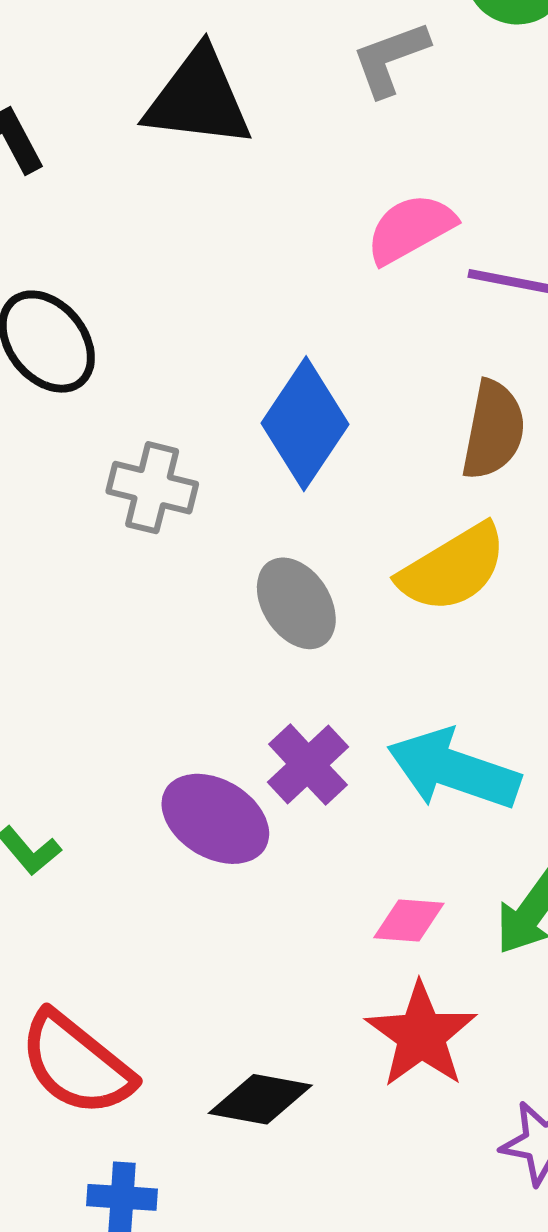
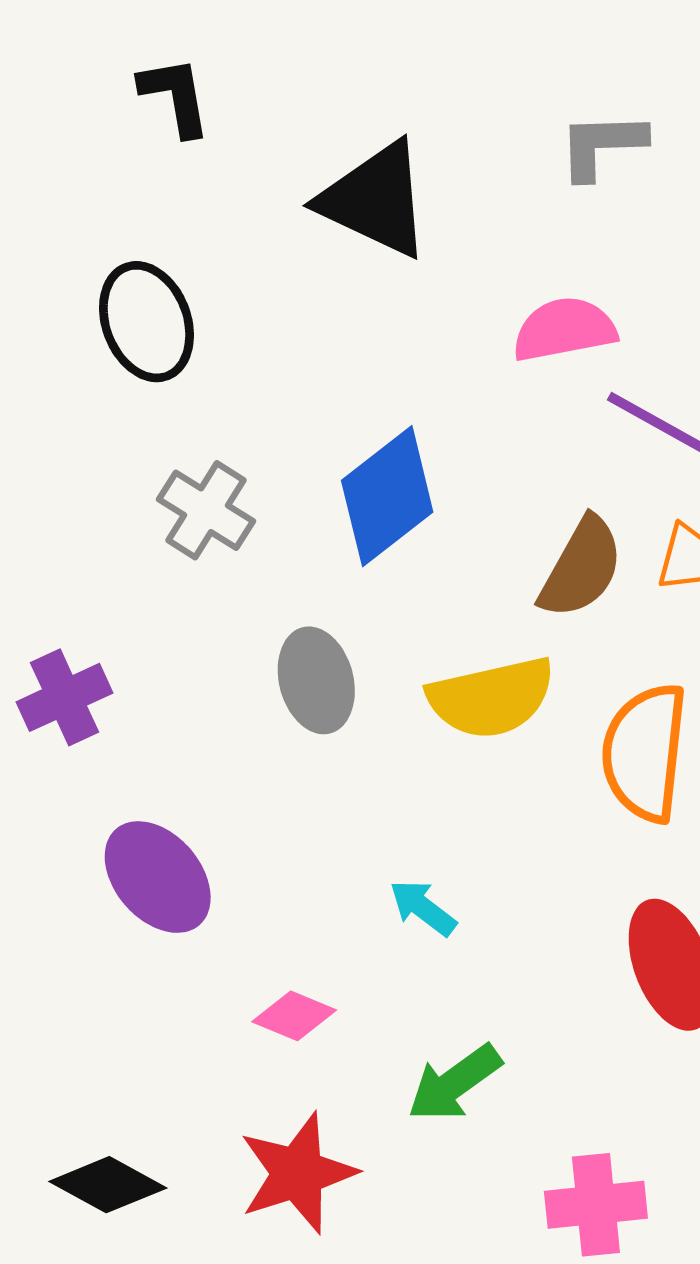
black triangle: (198, 99) -> (375, 200), moved
purple cross: (308, 765) -> (64, 697), moved
cyan arrow: (454, 770) -> (423, 908), size x0.5
pink diamond: (409, 921) -> (294, 1016), moved

